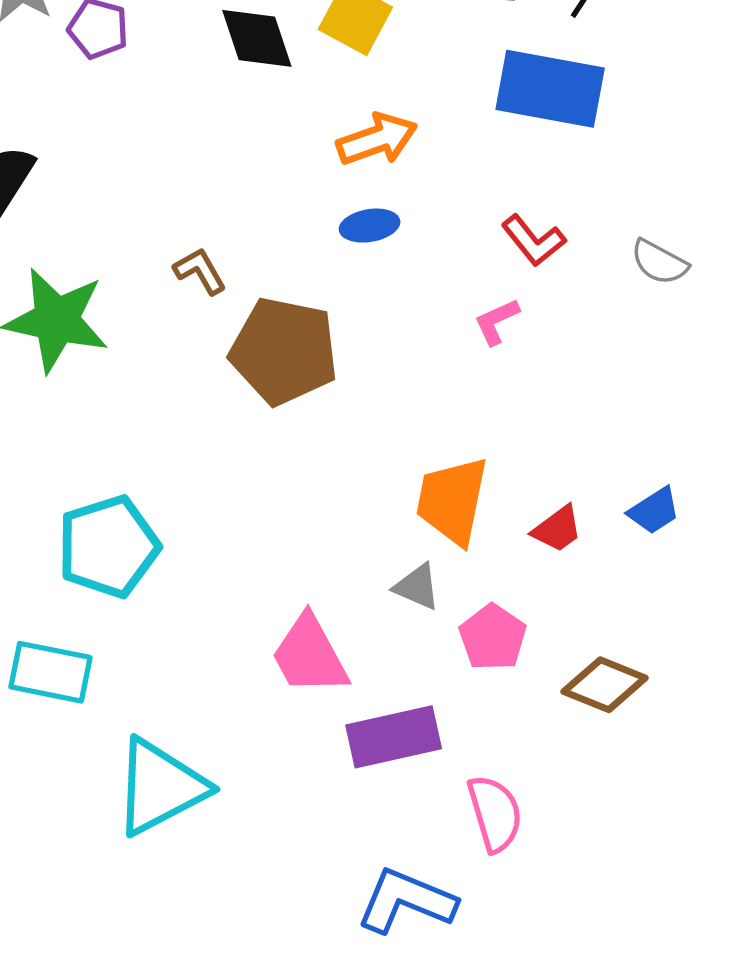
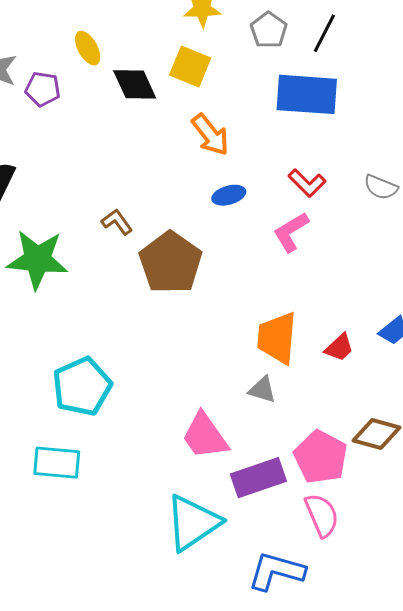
orange arrow: (377, 139) -> (210, 135), turned 78
blue ellipse: (370, 226) -> (229, 195), moved
pink L-shape: (497, 321) -> (291, 232), size x1.4
brown pentagon: (284, 351) -> (171, 263), turned 30
pink pentagon: (493, 637) -> (321, 457), moved, size x1.4
cyan triangle: (160, 787) -> (193, 523), moved

